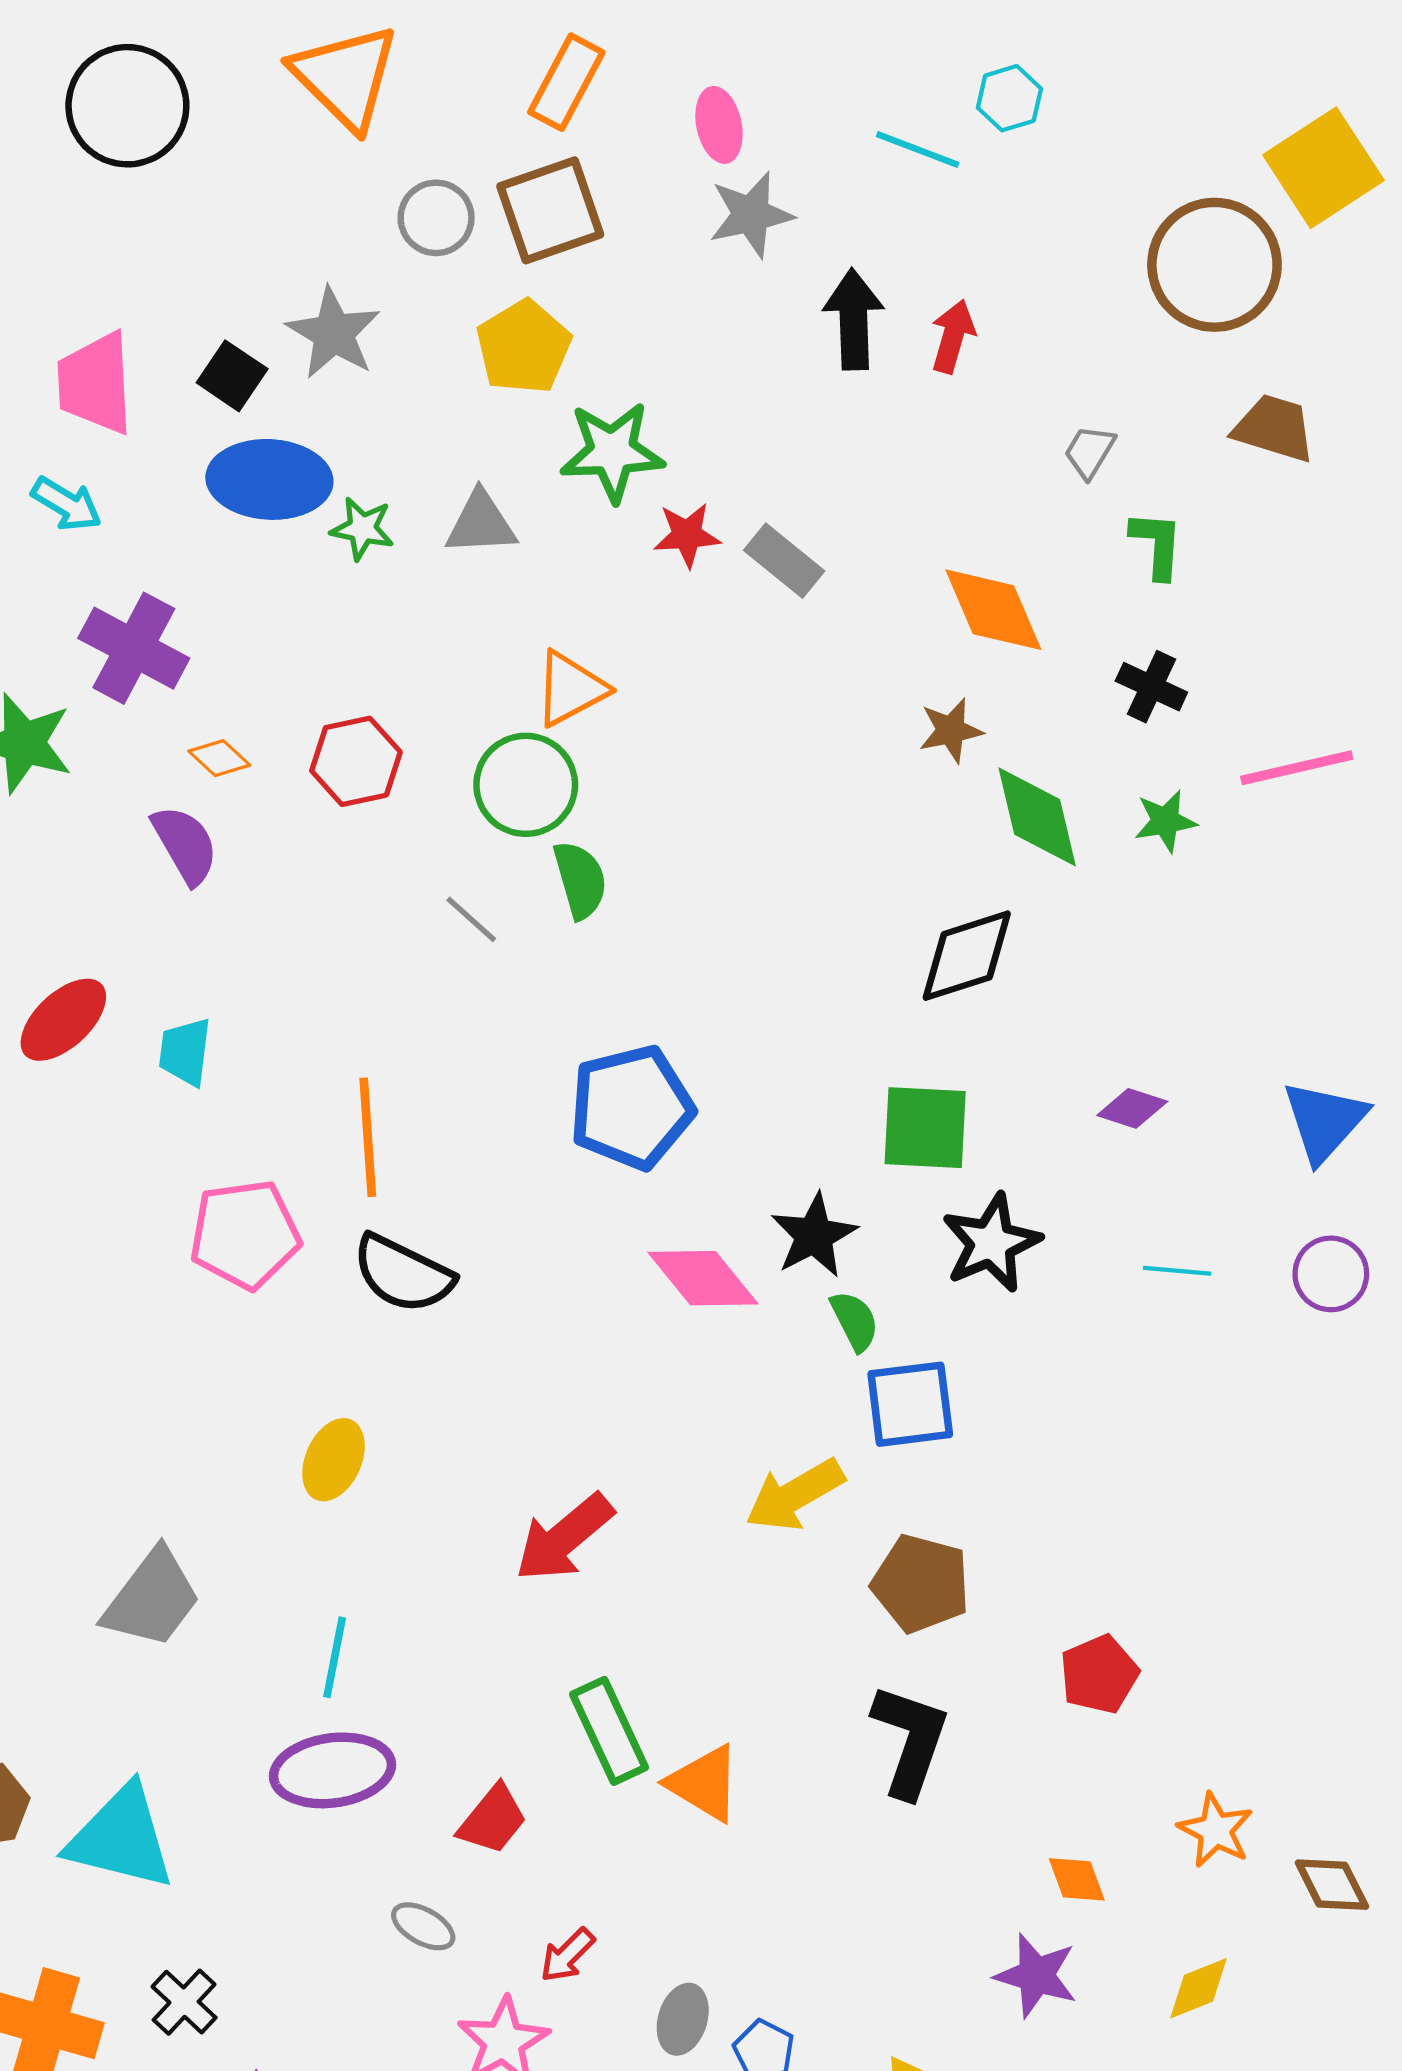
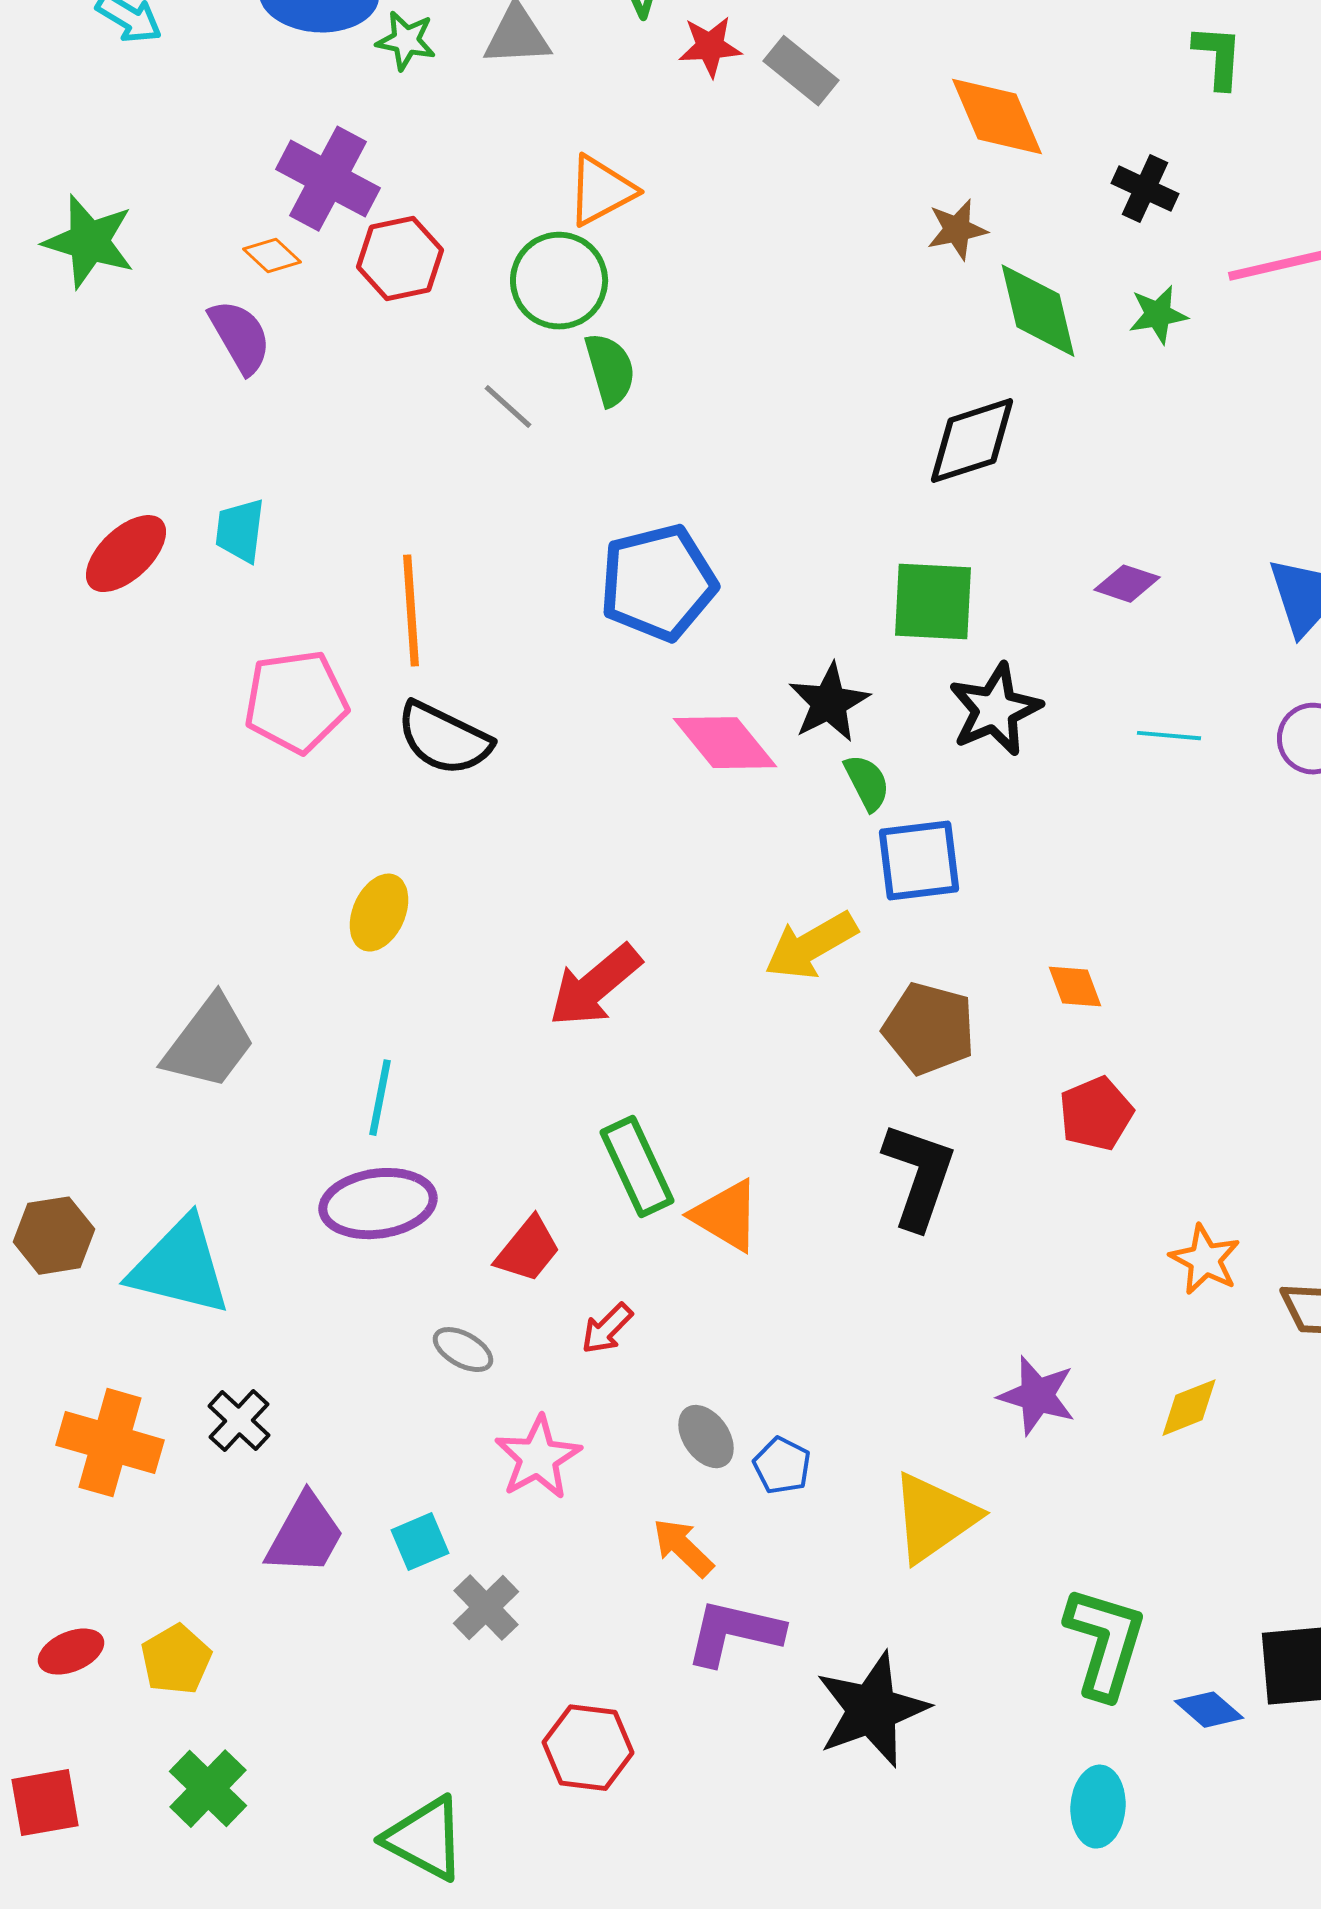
green L-shape: (1157, 545) -> (1218, 57), moved
purple cross: (134, 648) -> (328, 179), moved
red ellipse: (63, 1020) -> (126, 554), moved
orange diamond: (1077, 1879) -> (1075, 987), moved
red arrow: (567, 1955) -> (607, 1329), moved
gray ellipse: (683, 2019) -> (706, 1437), turned -52

